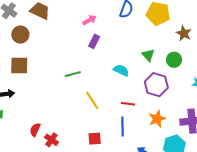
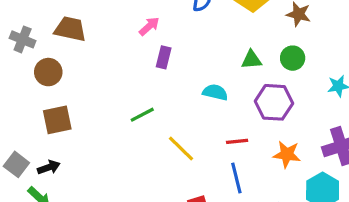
green triangle: (148, 55) -> (251, 60), turned -40
orange star: (157, 119) -> (287, 154), turned -30

